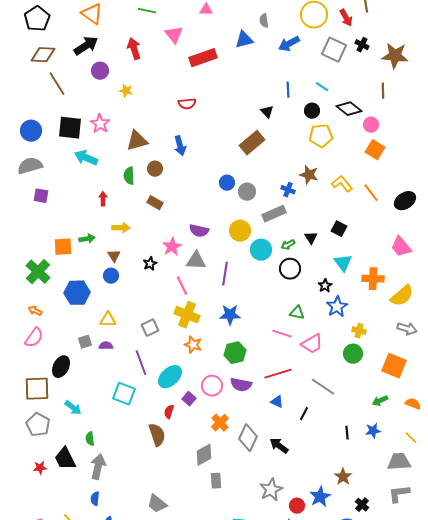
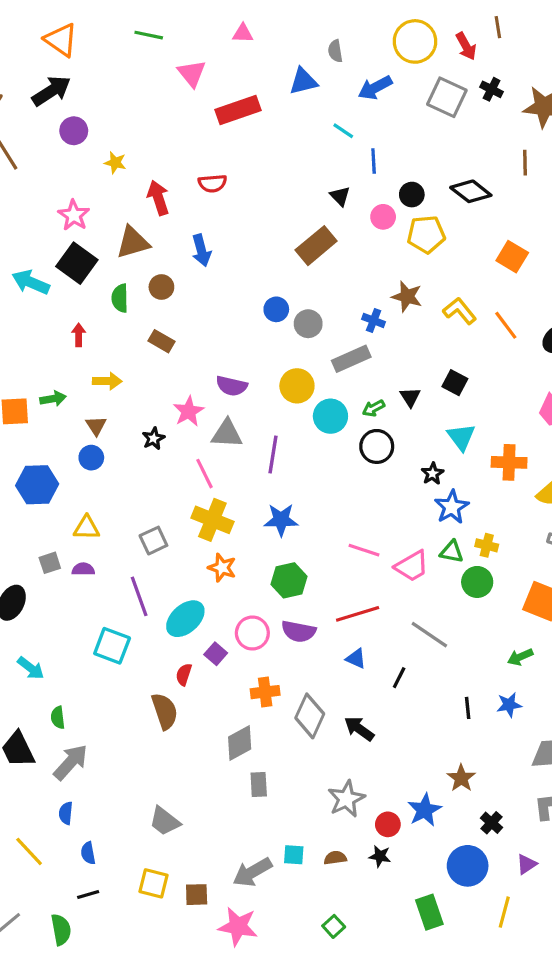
red arrow: (134, 49) -> (158, 198), moved
cyan line: (322, 87) -> (343, 131), moved
pink circle: (371, 125) -> (383, 217), moved
black square: (70, 128) -> (77, 263), moved, turned 30
cyan arrow: (86, 158) -> (31, 282), moved
green triangle: (297, 313) -> (452, 552), moved
orange cross: (220, 423) -> (265, 692), turned 36
gray arrow: (98, 467) -> (71, 762), turned 30

